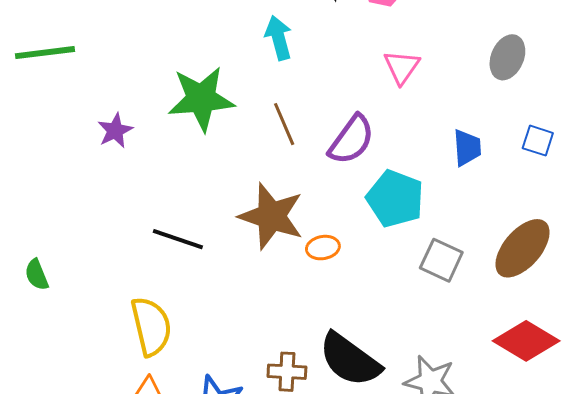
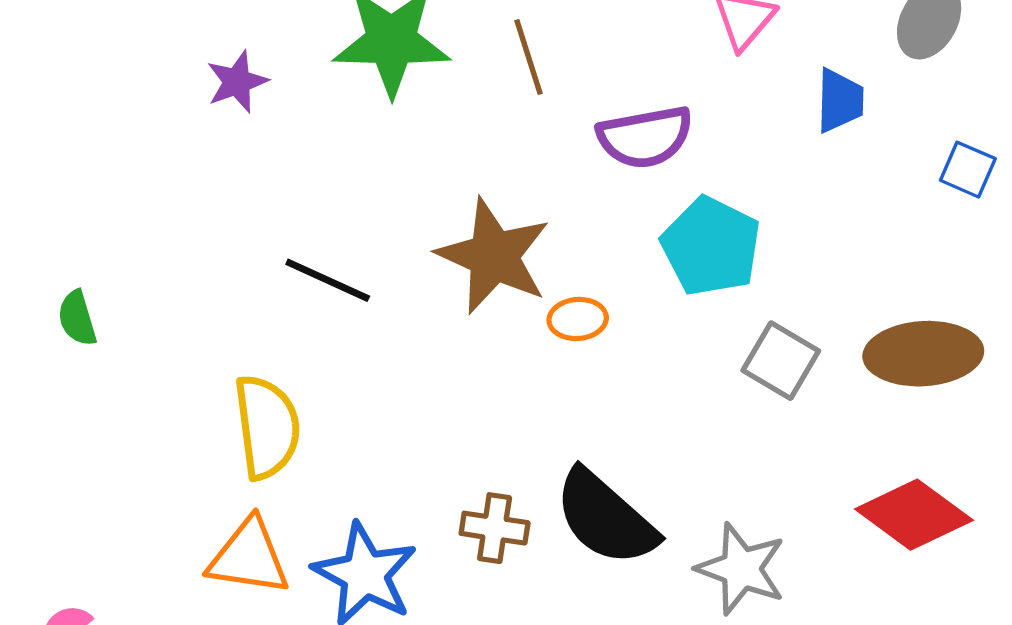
brown line: (284, 124) -> (528, 57), moved
purple semicircle: (351, 140) -> (645, 137), turned 38
blue trapezoid: (467, 148) -> (840, 101), moved
brown ellipse: (523, 248) -> (923, 354), turned 40

